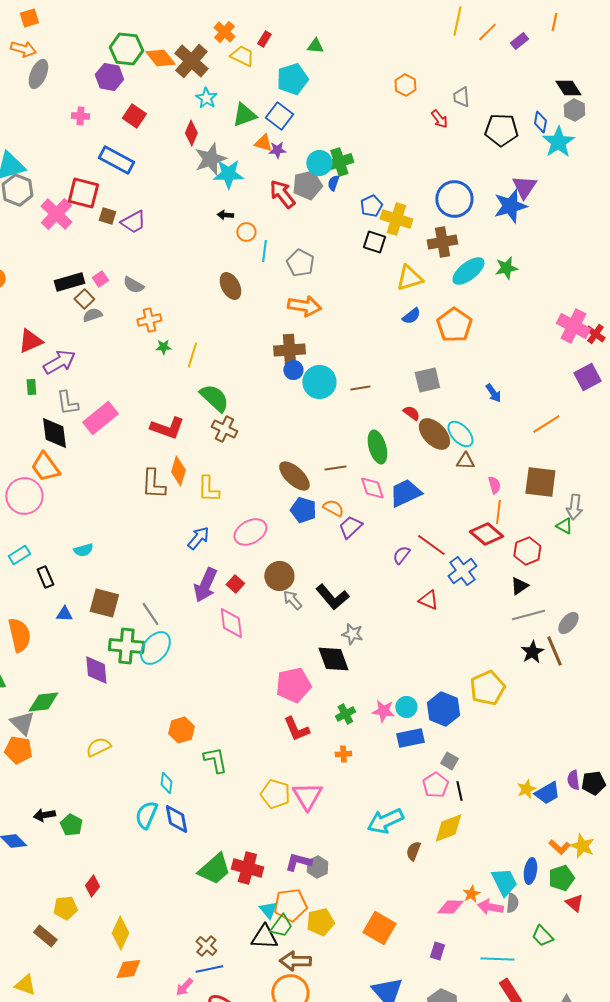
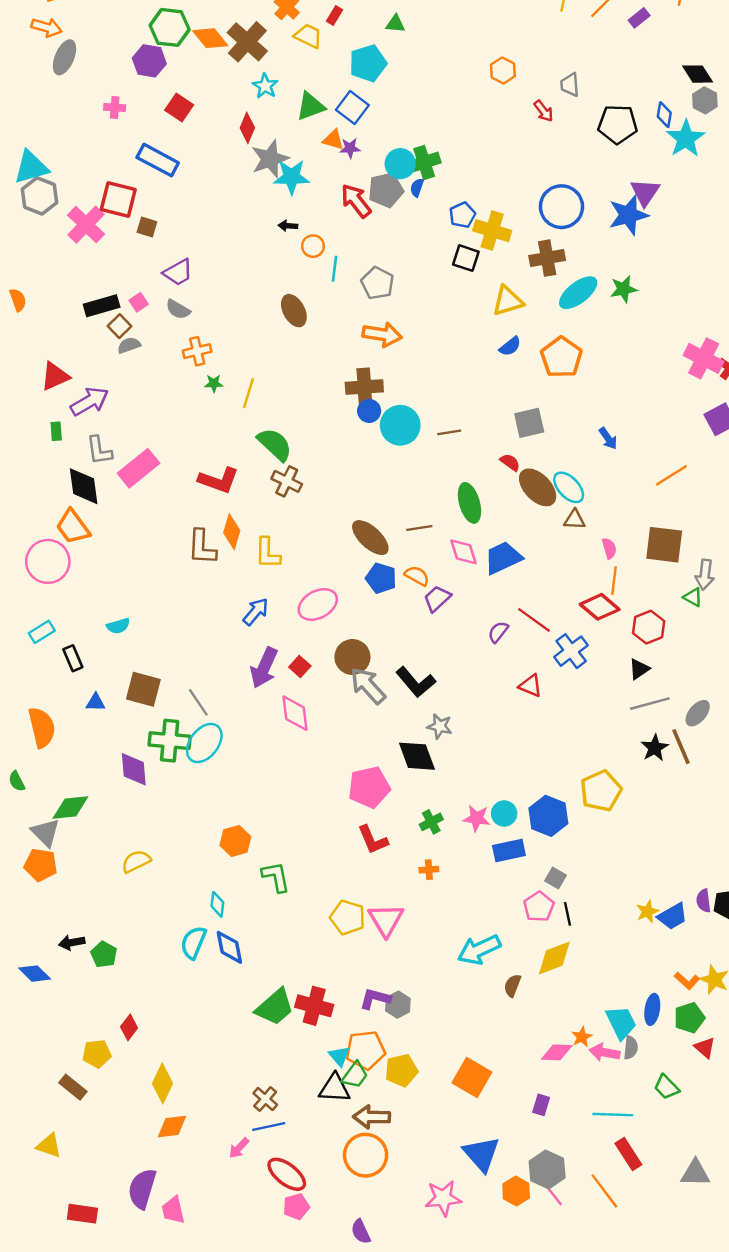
purple trapezoid: (133, 222) -> (178, 272), moved
gray arrow: (292, 600) -> (368, 686), size x1.6

